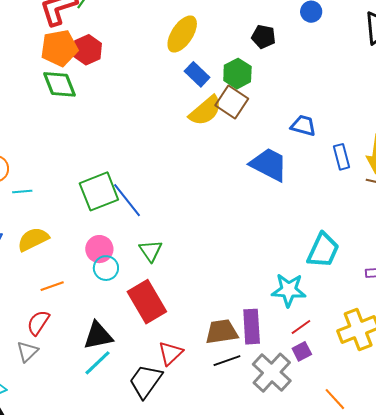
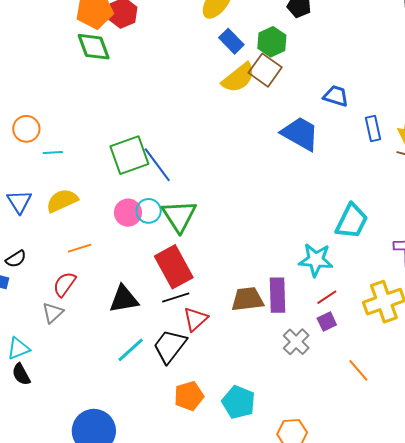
green triangle: (151, 251) -> (179, 216), size x1.5
cyan circle: (106, 268) -> (149, 211), moved
black line: (227, 361) -> (176, 298), moved
cyan line: (98, 363) -> (131, 350), moved
gray cross: (272, 373) -> (296, 342), size x0.7

